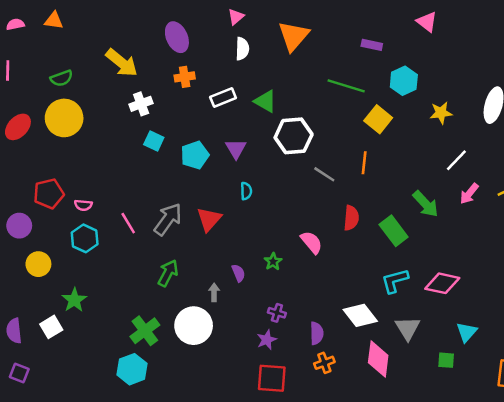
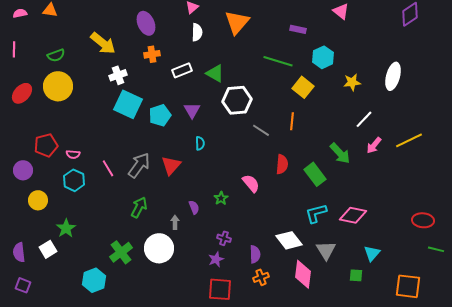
cyan square: (154, 141) -> (128, 104), size x1.8
cyan hexagon: (132, 369) -> (94, 280), moved

